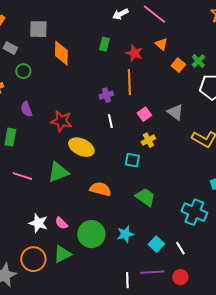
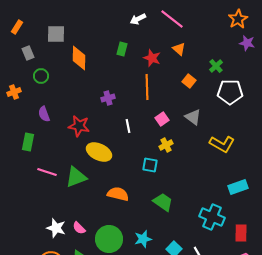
gray rectangle: (10, 48) -> (28, 53), turned 40
orange square: (178, 65) -> (189, 81), moved
purple cross: (106, 95) -> (108, 98), moved
pink line: (22, 176) -> (47, 172), moved

